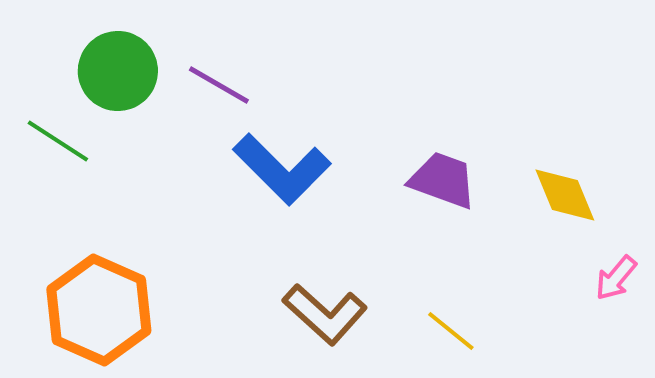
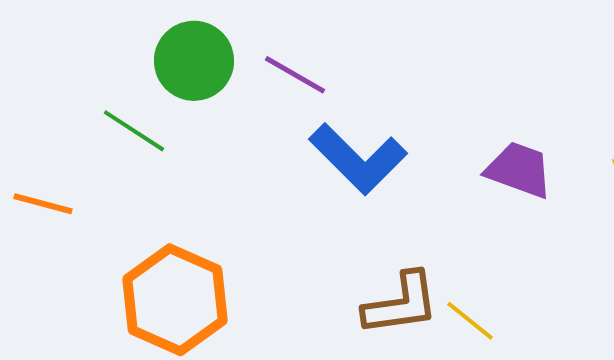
brown L-shape: (325, 314) -> (401, 304), turned -50
yellow line: (451, 331) -> (470, 321), moved

